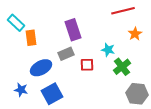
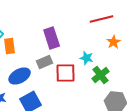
red square: (87, 65) -> (66, 73), size x1.5

